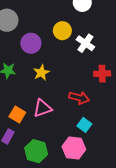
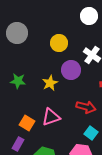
yellow circle: (62, 31) -> (59, 43), moved
purple circle: (31, 43) -> (71, 70), moved

